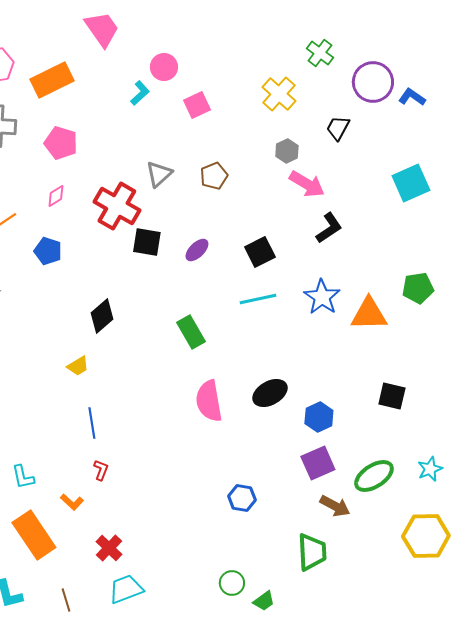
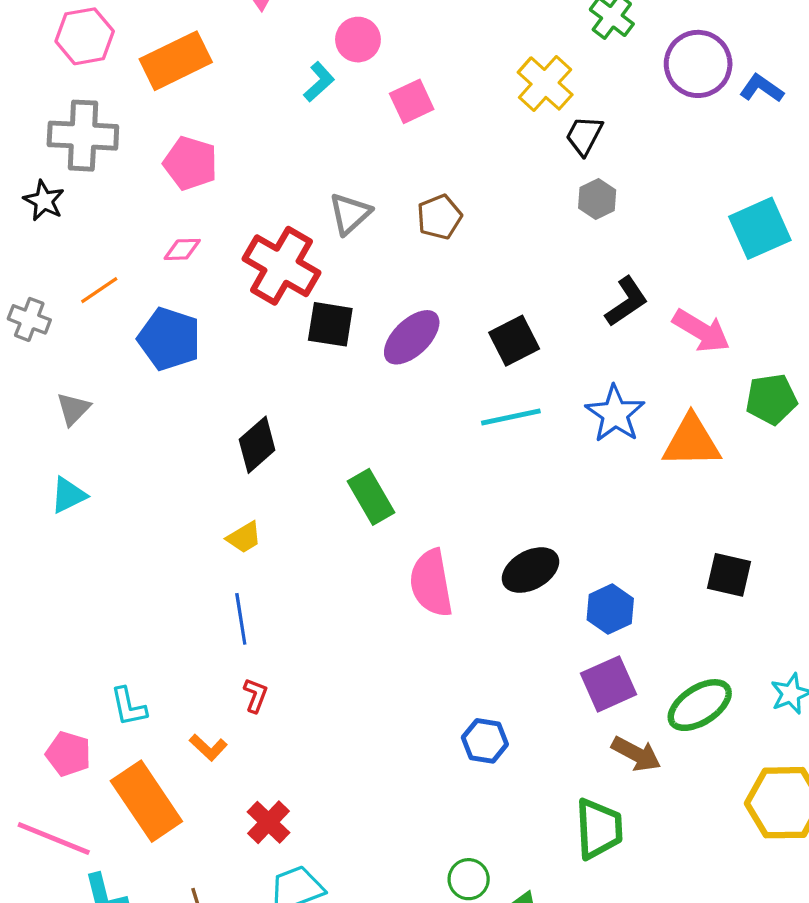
black trapezoid: (338, 128) -> (584, 136), moved
gray hexagon: (287, 151) -> (597, 199), moved
pink arrow: (307, 184) -> (701, 331), moved
pink diamond: (56, 196) -> (182, 249), turned 30
purple ellipse: (197, 250) -> (412, 337), size x1.5
blue pentagon: (48, 251) -> (169, 339), size x1.4
green rectangle: (191, 332) -> (371, 497), moved
yellow trapezoid: (78, 366) -> (244, 537), moved

